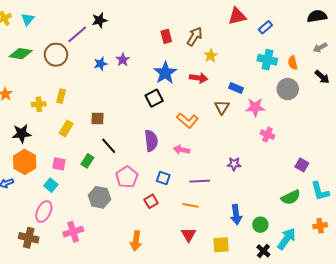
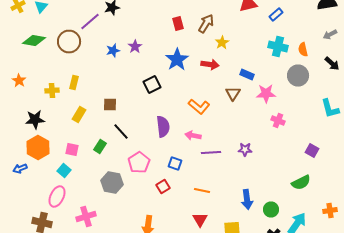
black square: (154, 98) -> (152, 84), moved
purple line: (200, 181) -> (211, 152), moved
cyan L-shape: (320, 191) -> (330, 108), moved

